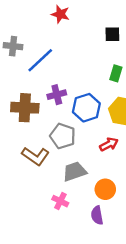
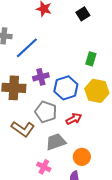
black square: (112, 34) -> (83, 14), moved, turned -32
red arrow: (109, 144) -> (74, 119), moved

